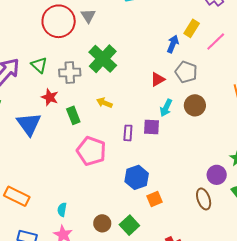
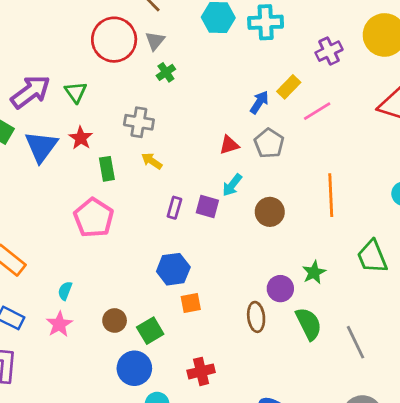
green cross: (103, 59) -> (166, 72), moved, size x0.5
gray cross: (70, 73) -> (139, 122), moved
brown circle: (195, 105) -> (270, 212), moved
blue triangle: (29, 124) -> (41, 147), moved
pink pentagon: (91, 151) -> (94, 218), moved

